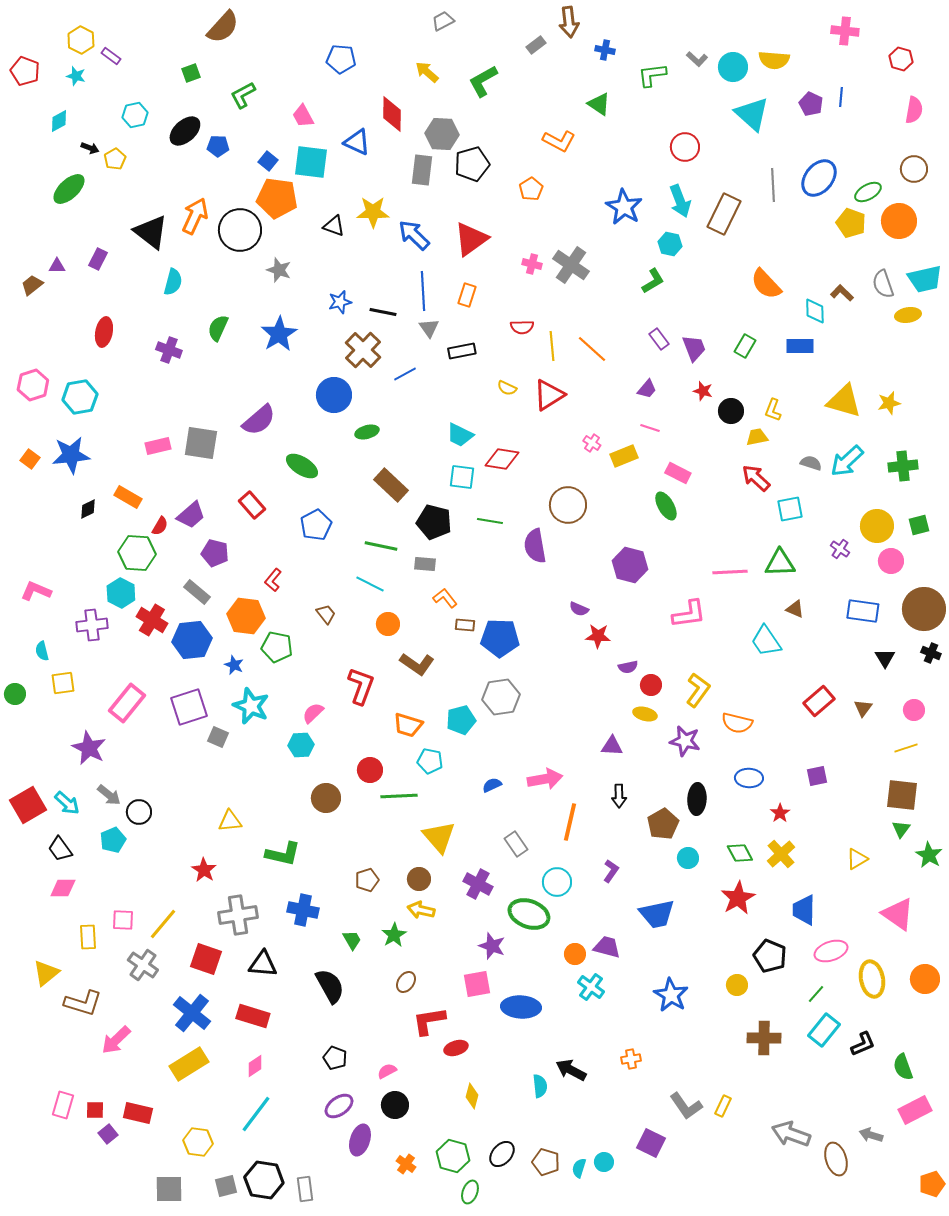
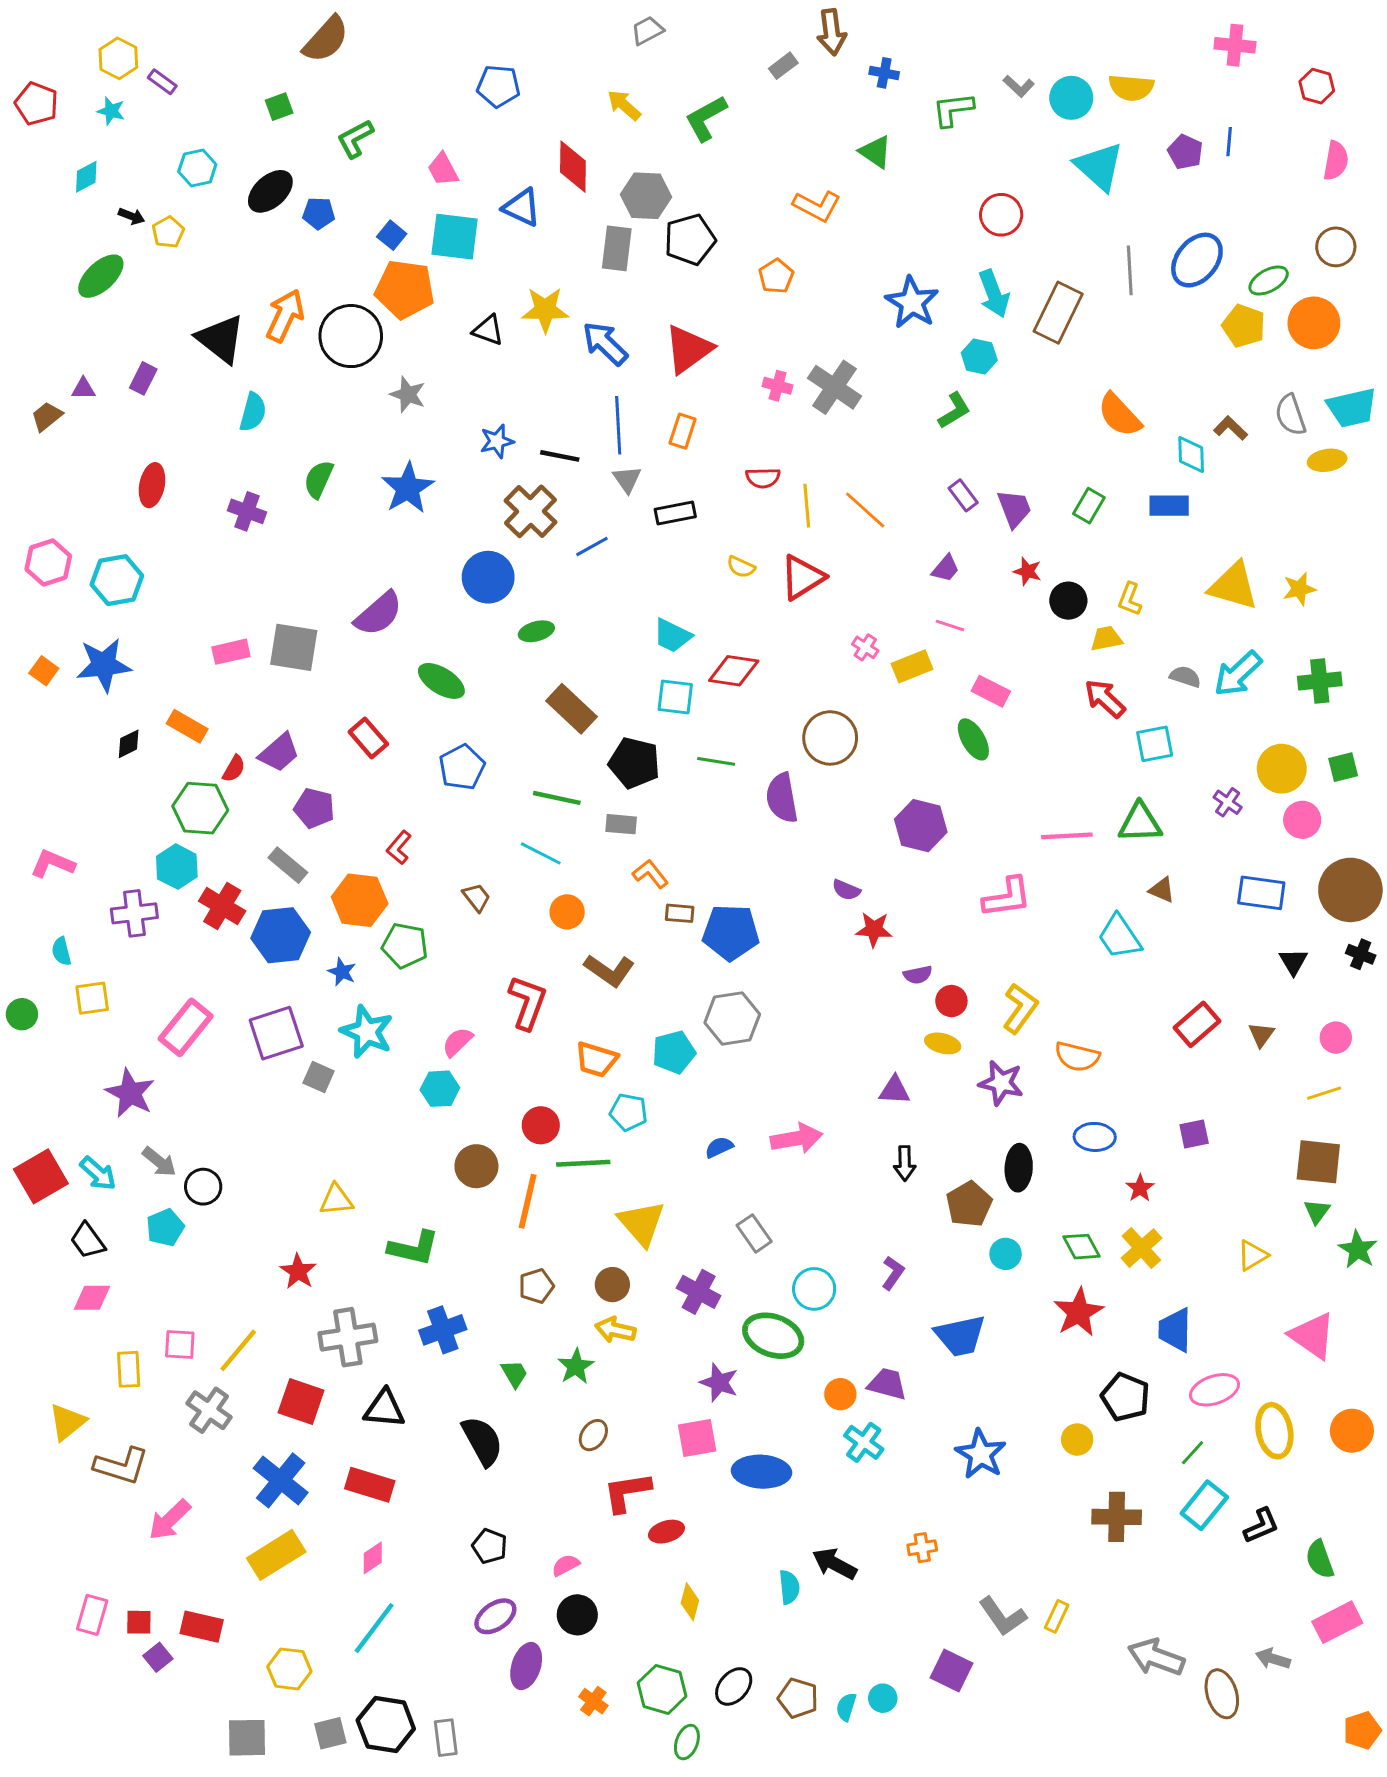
orange line: (570, 822) -> (528, 1201), moved
blue cross: (303, 910) -> (443, 1330), turned -32

